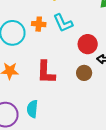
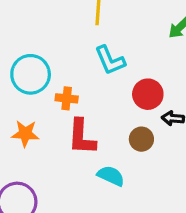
orange cross: (39, 24) -> (67, 98), moved
cyan semicircle: (32, 109) -> (111, 176), moved, turned 108

